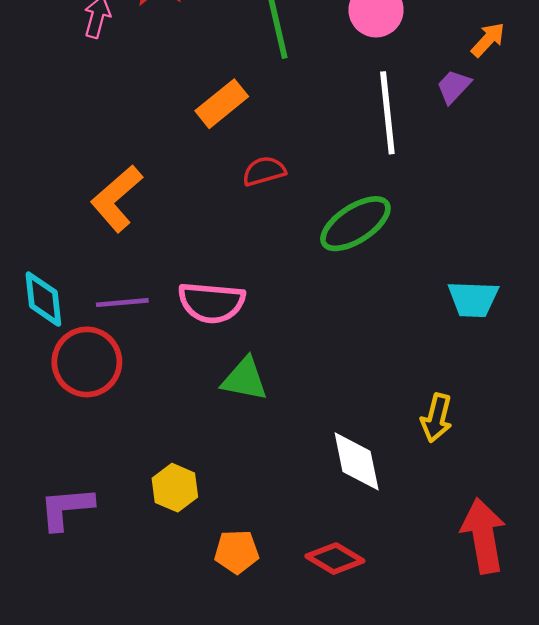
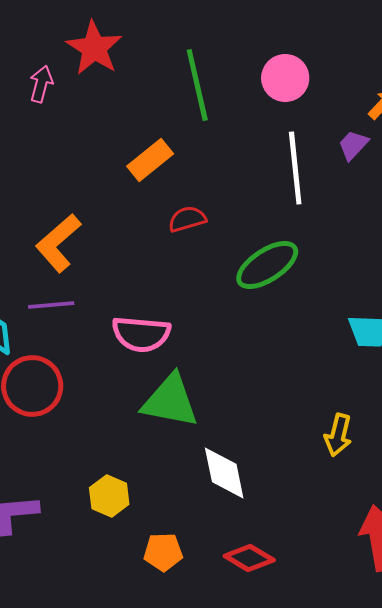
purple line: (122, 303) -> (51, 305), moved
green triangle: (245, 379) -> (170, 401), size x1.4
white diamond: (357, 461) -> (224, 473), moved

